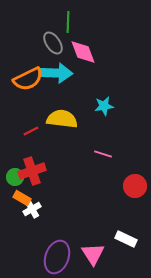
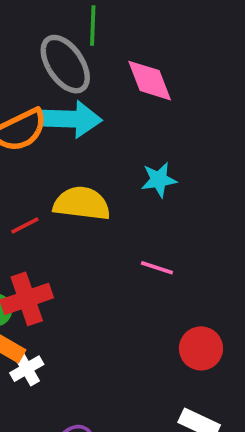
gray ellipse: (53, 43) -> (65, 64), size x1.4
pink diamond: (83, 52) -> (150, 81), moved
red circle: (135, 186) -> (201, 348), moved

